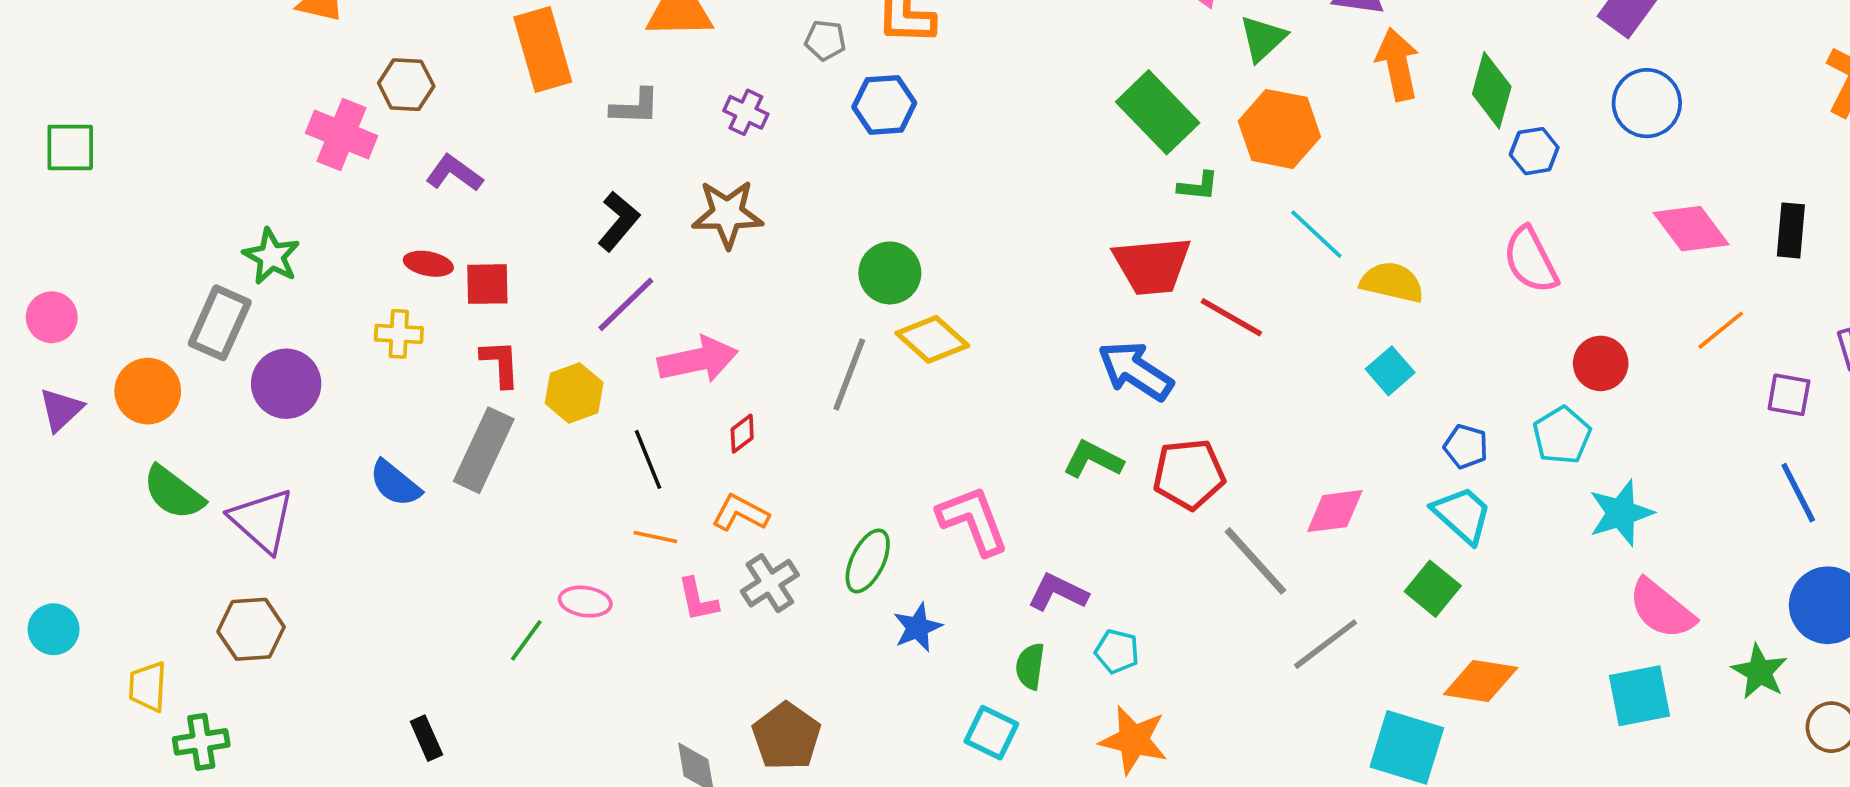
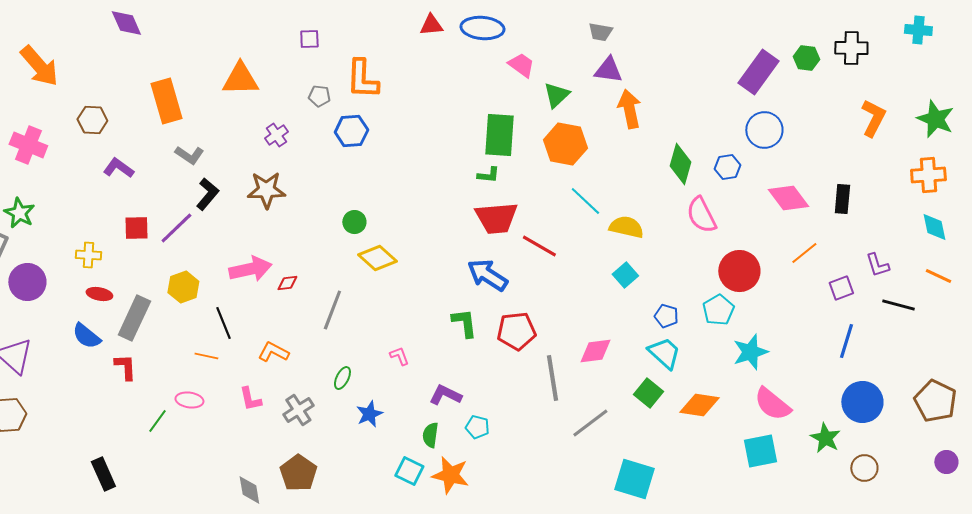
green diamond: (1492, 90) -> (680, 164), moved
gray L-shape: (635, 107) -> (189, 155), moved, turned 32
purple cross: (746, 112) -> (276, 135), turned 30
green rectangle: (1158, 112) -> (499, 135), turned 48
pink cross: (342, 134) -> (28, 145), moved
blue hexagon: (1534, 151) -> (727, 167), moved
green L-shape: (1198, 186) -> (488, 175), moved
red ellipse: (428, 264) -> (99, 294), moved
green circle: (890, 273) -> (354, 222), size x0.7
purple line: (626, 304) -> (176, 228), moved
red L-shape: (500, 363) -> (125, 367), moved
red circle: (1601, 363) -> (739, 271), size x1.4
gray line: (849, 374) -> (332, 310), moved
purple square: (1789, 395) -> (841, 288), turned -30
red diamond: (742, 434) -> (287, 283), moved, turned 30
green L-shape: (1093, 459) -> (464, 323), turned 56
blue line: (1798, 493) -> (846, 341), turned 44
pink L-shape: (973, 520) -> (399, 356), size x0.5
orange line: (655, 537) -> (206, 356), moved
green ellipse: (868, 561) -> (342, 378), size x0.7
gray line: (1255, 561) -> (552, 378), turned 33
gray cross: (770, 583) -> (298, 410), moved
orange diamond: (1481, 681) -> (699, 405), moved
black rectangle: (426, 738) -> (103, 474), size x1.4
orange star: (1134, 740) -> (450, 475), moved

